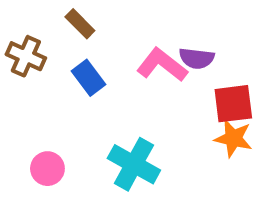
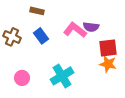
brown rectangle: (80, 24) -> (37, 11), turned -32
brown cross: (26, 56) -> (12, 37), moved
cyan cross: (134, 164) -> (62, 76), turned 30

